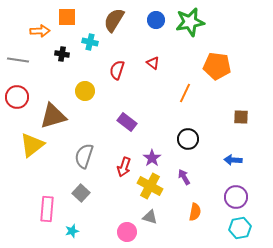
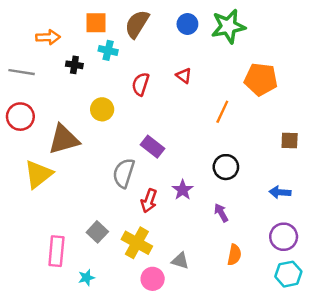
orange square: (67, 17) -> (96, 23), moved
gray semicircle: (84, 156) -> (124, 173), moved
yellow cross: (150, 186) -> (137, 243), moved

